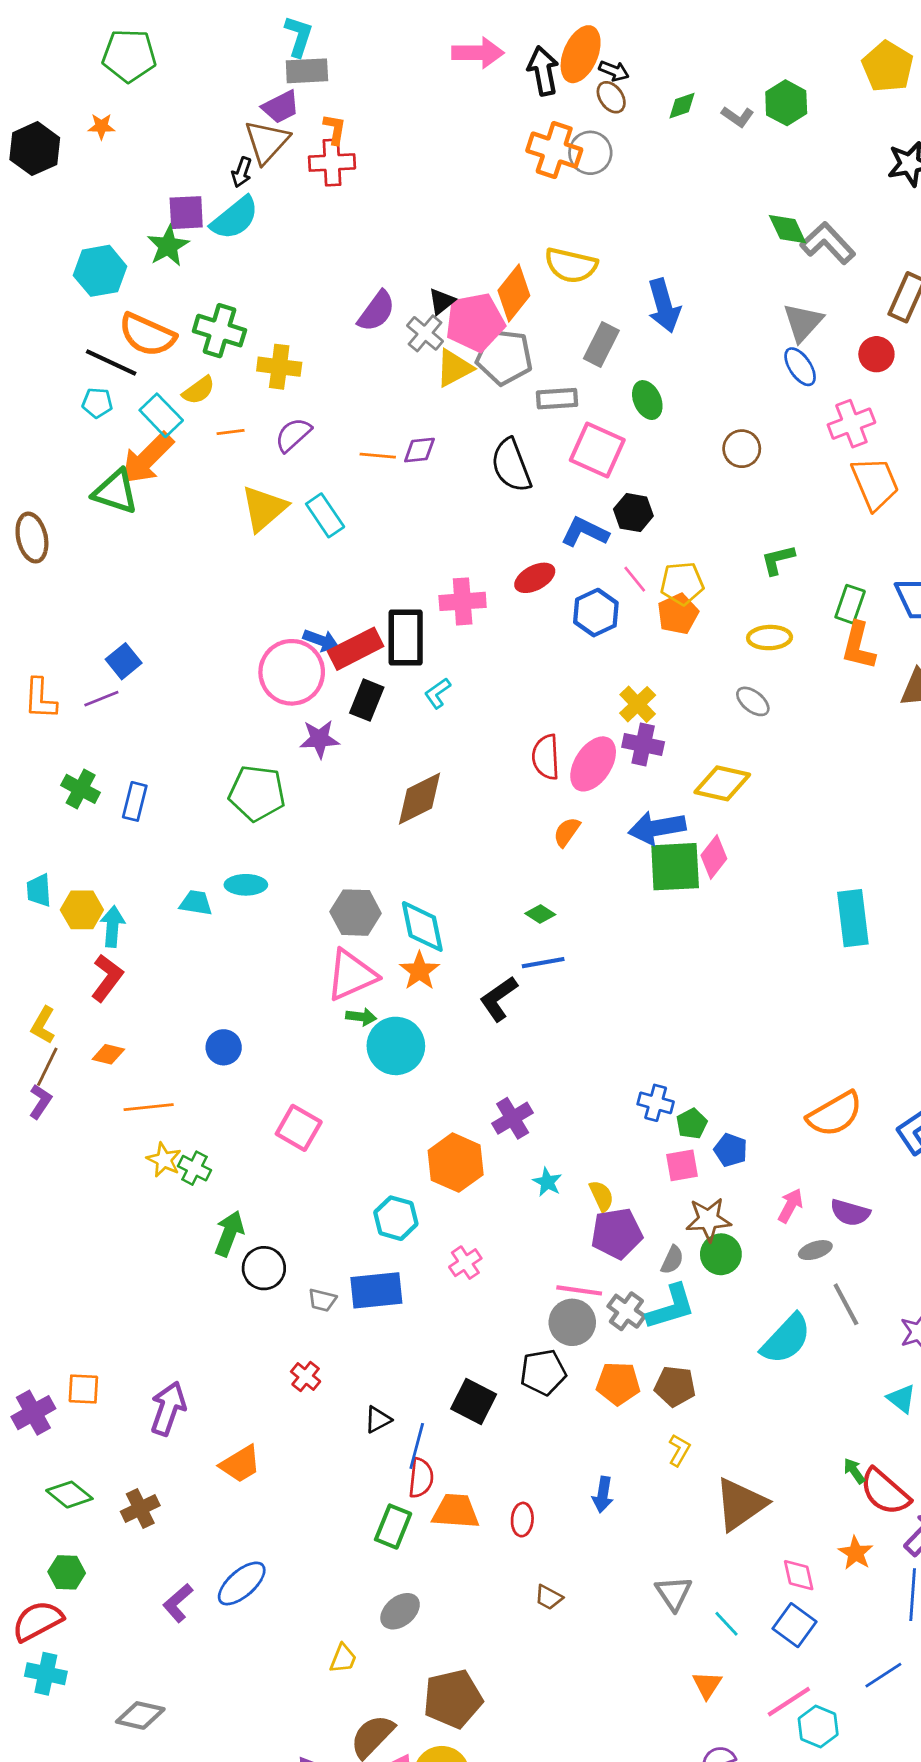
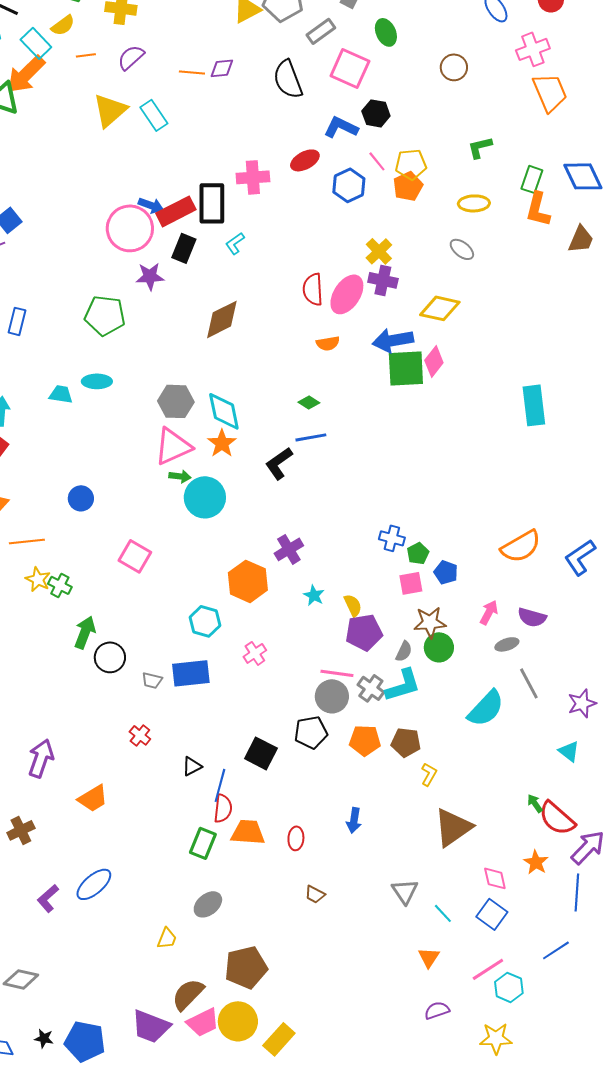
gray rectangle: (557, 399) -> (321, 31), turned -32
orange semicircle: (567, 832) -> (328, 343), turned -135
yellow L-shape: (679, 1450) -> (429, 774), moved

